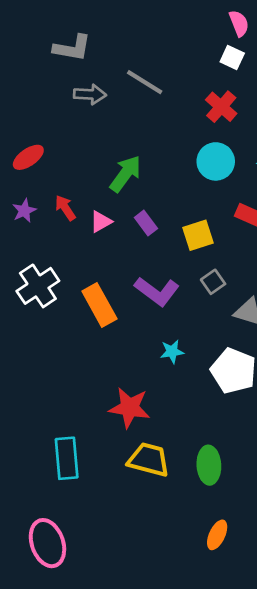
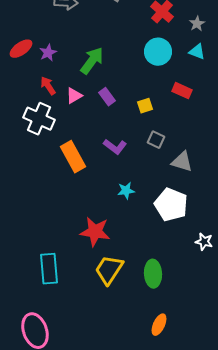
purple star: (24, 211) -> (48, 53), moved
yellow square: (198, 235) -> (145, 106), size x0.7
gray square: (213, 282) -> (156, 140), turned -30
white cross: (38, 286) -> (39, 119), moved, turned -32
purple L-shape: (157, 291) -> (115, 147), size x0.7
yellow trapezoid: (149, 460) -> (109, 270), turned -72

